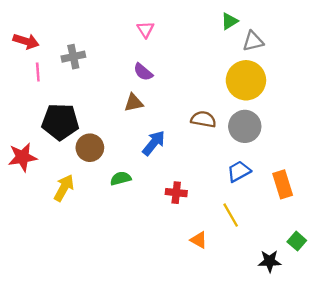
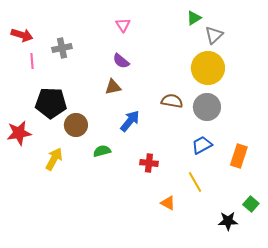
gray triangle: (253, 41) -> (214, 35), turned -30
orange rectangle: (283, 184) -> (239, 156), turned 35

